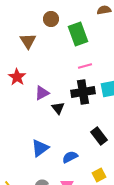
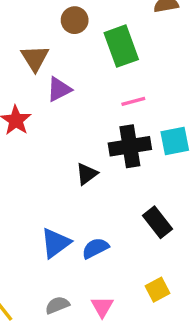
purple triangle: (42, 93) -> (59, 89), moved
black triangle: (58, 108) -> (87, 174), turned 32
blue semicircle: (70, 157) -> (95, 248), moved

